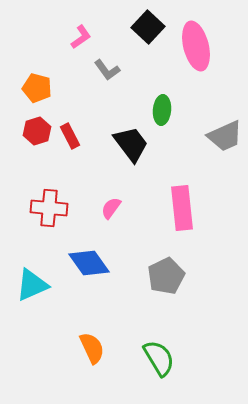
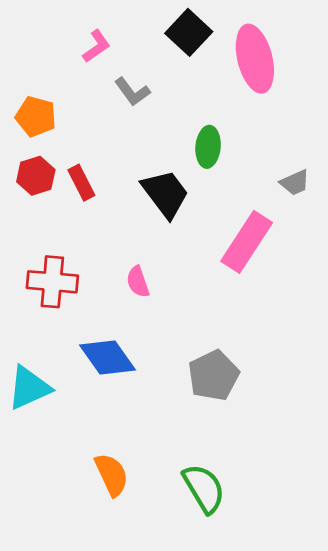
gray trapezoid: (225, 136) -> (295, 183), size x0.6
pink semicircle: (111, 208) -> (138, 282), turned -55
pink rectangle: (182, 208) -> (247, 242), moved, turned 39

